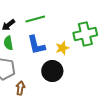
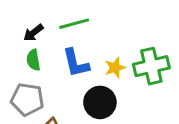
green cross: (85, 34) -> (151, 66), moved

